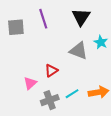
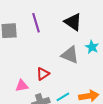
black triangle: (81, 17) -> (73, 22), turned -30
pink triangle: (30, 83) -> (22, 86), turned 32

